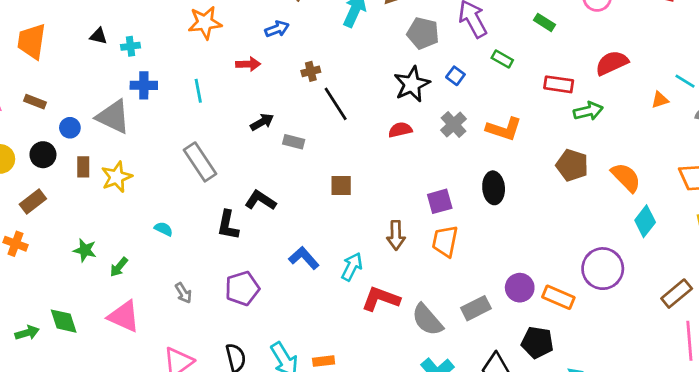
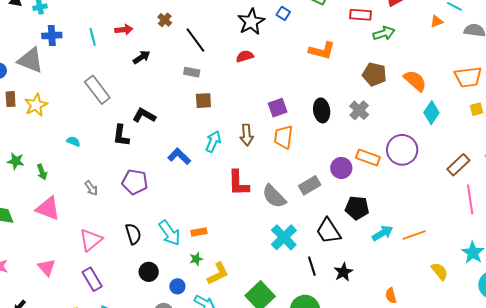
red arrow: (248, 64) -> (124, 30), moved
brown cross: (311, 71) -> (165, 20), moved, turned -32
gray cross: (454, 124) -> (359, 110), moved
gray rectangle: (294, 142) -> (192, 72), moved
black ellipse: (494, 188) -> (322, 110), moved
green arrow: (119, 267) -> (42, 172), turned -56
cyan arrow: (352, 267) -> (213, 142), moved
purple pentagon: (242, 288) -> (135, 182), turned 30
orange rectangle: (558, 297) -> (368, 157), moved
red L-shape: (381, 299) -> (238, 183), turned -108

